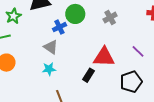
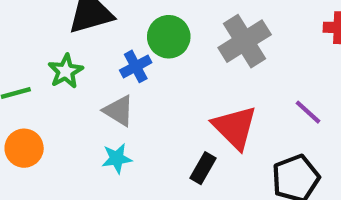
green star: (13, 16) -> (66, 71), moved
gray cross: (110, 17) -> (245, 41), size x1.6
red triangle: (104, 57) -> (235, 127), turned 45

